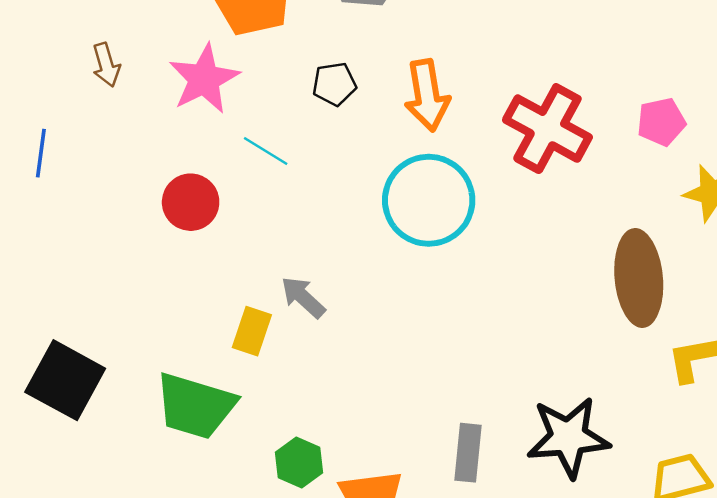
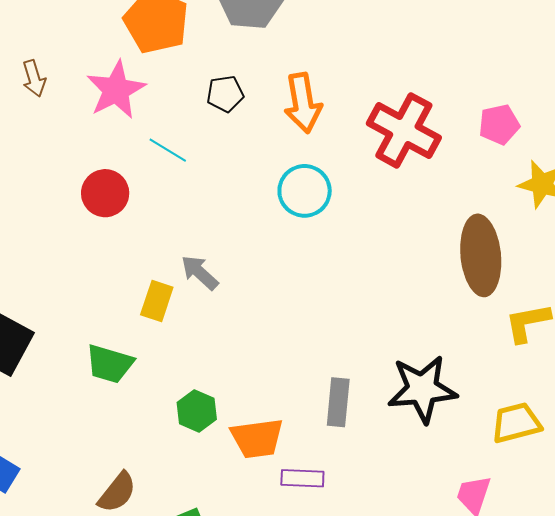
cyan circle: (429, 200) -> (305, 191), size x0.7
green trapezoid: (195, 406) -> (110, 364), size x0.7

